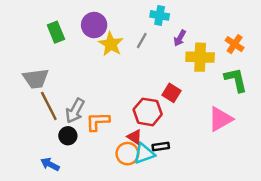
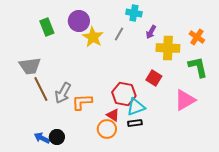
red square: (171, 93) -> (154, 78), moved
black circle: (68, 136) -> (57, 137), moved
cyan triangle: (144, 154) -> (136, 107), moved

